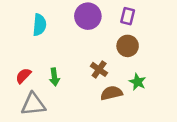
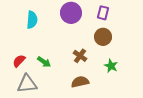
green arrow: (54, 77) -> (44, 62), turned -48
brown semicircle: (111, 93) -> (80, 82), moved

